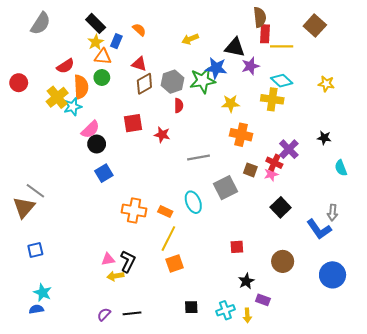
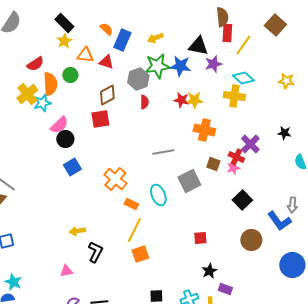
blue rectangle: (116, 41) -> (122, 40), moved, size x1.5
yellow line: (282, 46) -> (243, 45), turned -55
orange triangle: (103, 57) -> (85, 55), moved
green star: (203, 81) -> (157, 66), moved
brown diamond: (144, 84) -> (107, 95), moved
red star: (162, 135) -> (181, 100), moved
orange cross: (134, 210) -> (115, 179), moved, turned 30
pink triangle: (108, 259) -> (66, 271), moved
brown circle: (283, 261) -> (251, 240), moved
yellow arrow: (115, 276) -> (77, 231), moved

